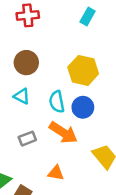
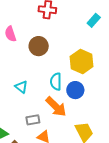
cyan triangle: (22, 96) -> (21, 87), moved
gray rectangle: (27, 139) -> (33, 120), moved

